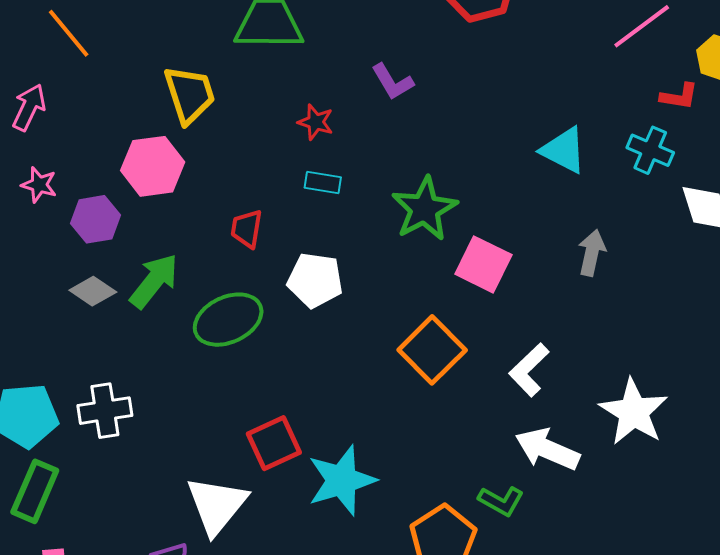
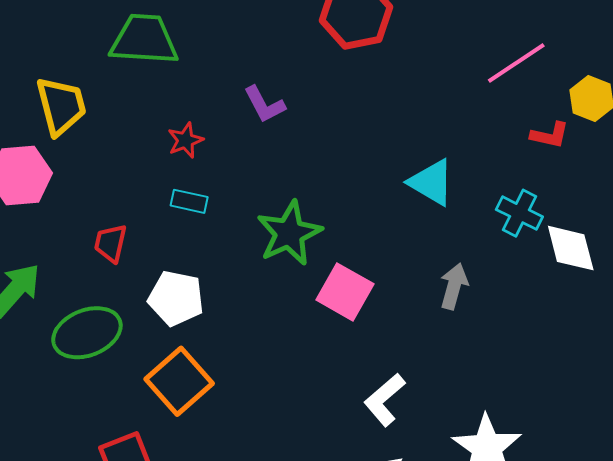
red star: (316, 122) -> (185, 140), turned 30
cyan cross: (650, 150) -> (519, 213), moved
orange square: (432, 350) -> (179, 381), moved

